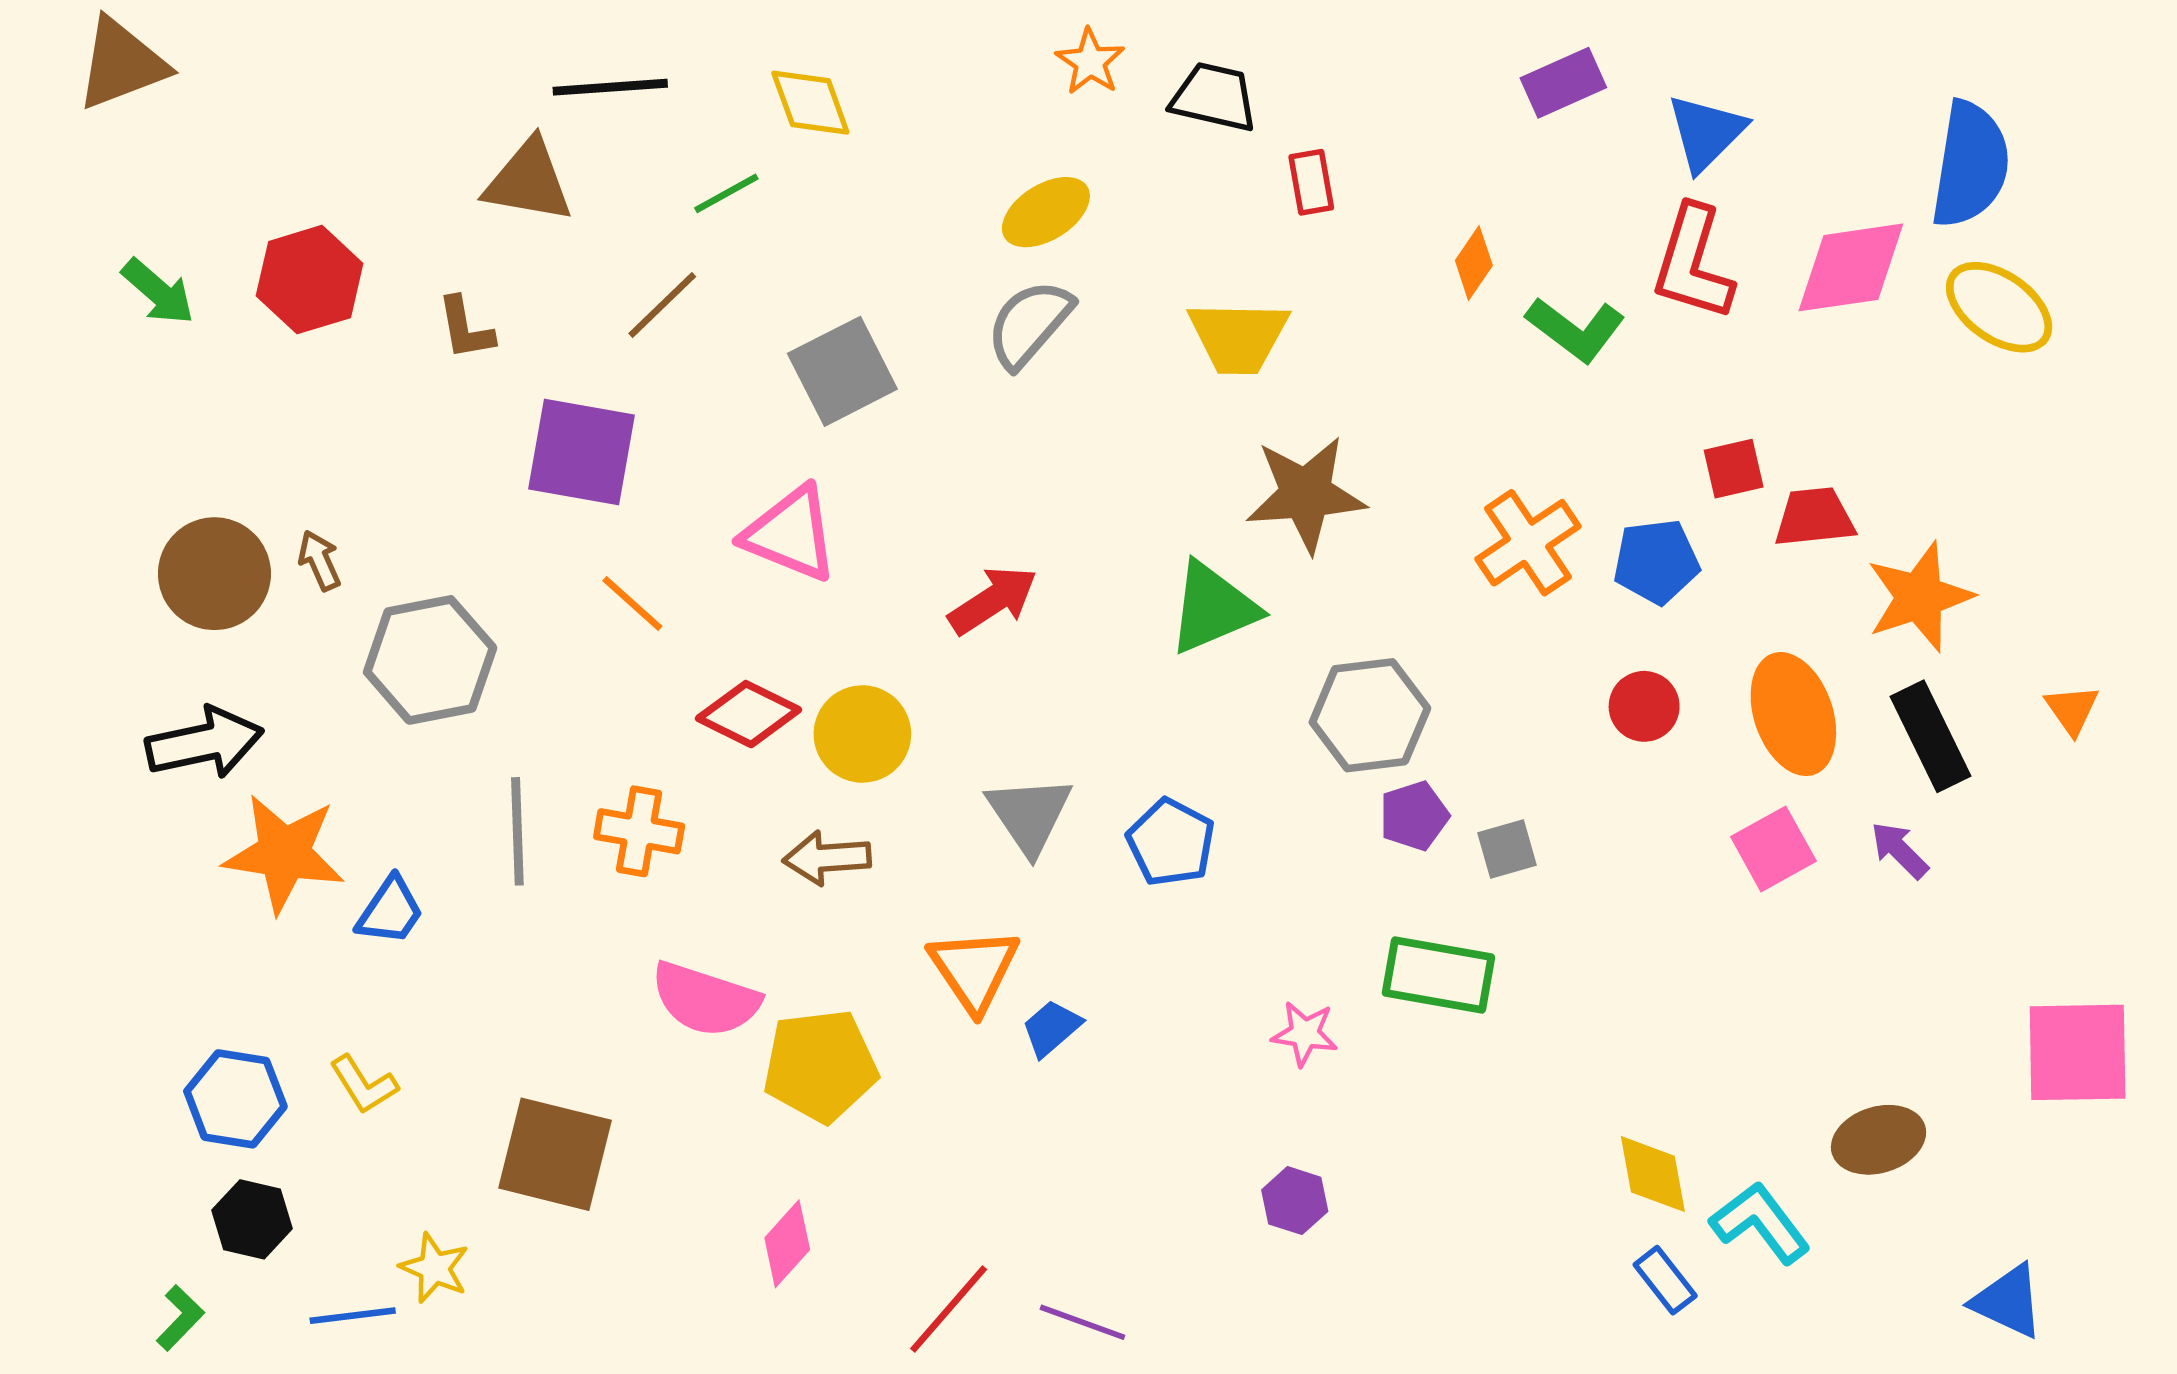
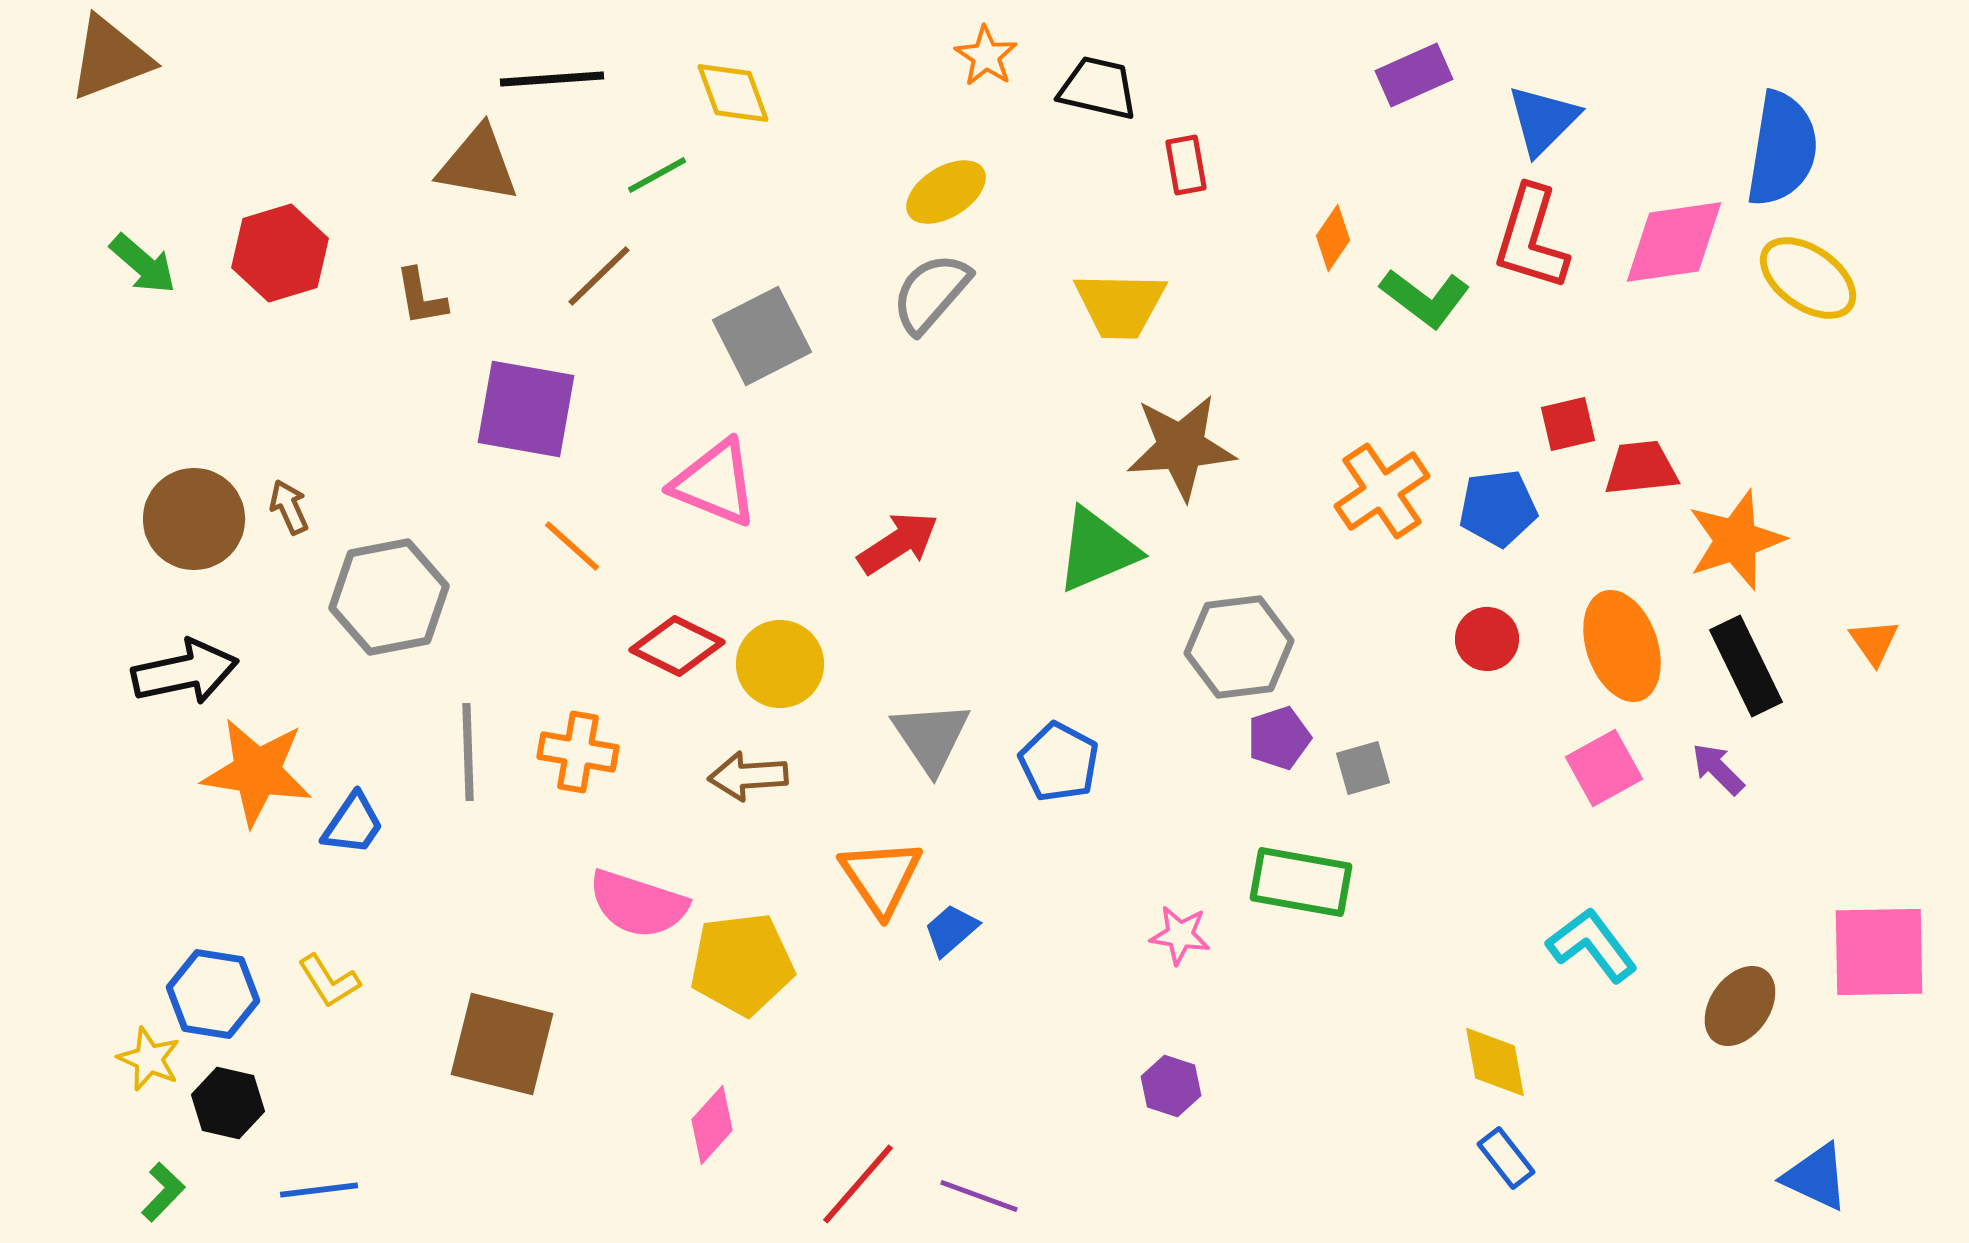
brown ellipse: (1879, 1140) -> (1740, 1006), moved, turned -38
cyan L-shape: (1760, 1223) -> (1592, 945), moved
yellow star: (434, 1268) -> (149, 1059), moved

